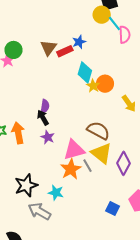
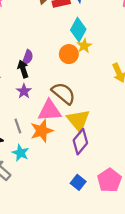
orange circle: (105, 84) -> (69, 54), moved
brown semicircle: (98, 130) -> (63, 93), moved
purple diamond: (123, 163) -> (80, 142), moved
gray line: (87, 166) -> (18, 126), moved

